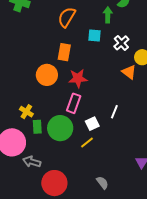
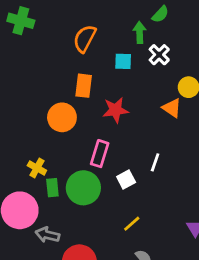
white cross: (121, 43) -> (159, 55), moved
red star: (78, 78) -> (115, 110), moved
yellow line: (87, 142) -> (132, 224), moved

